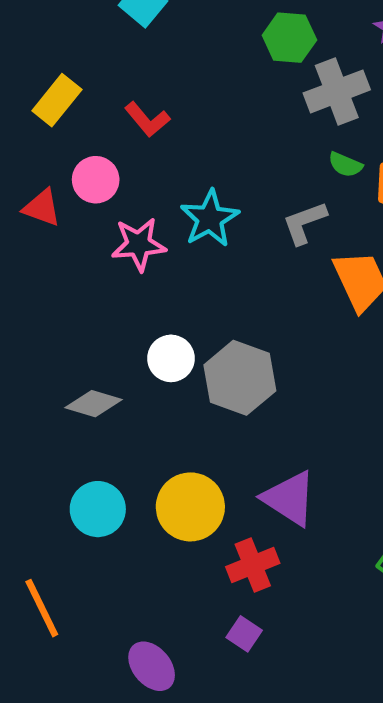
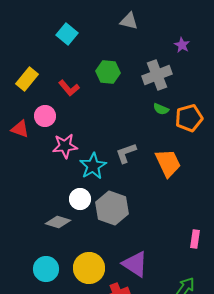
green hexagon: (289, 38) -> (108, 72), moved
cyan star: (210, 218) -> (93, 166), moved
gray L-shape: (304, 223) -> (126, 153), moved
gray diamond: (93, 404) -> (58, 222), moved

